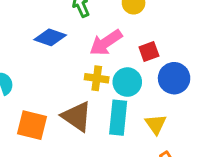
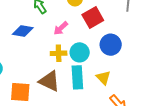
pink arrow: (106, 43) -> (61, 28), size x0.7
red square: (149, 52) -> (93, 18), moved, size x1.5

